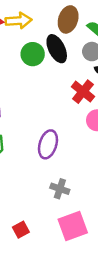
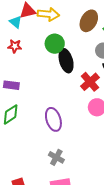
black ellipse: (57, 49) -> (66, 61), moved
purple ellipse: (48, 144) -> (53, 119), turned -45

